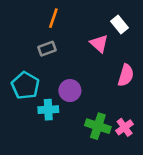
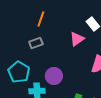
pink triangle: (99, 44) -> (77, 39), turned 42

